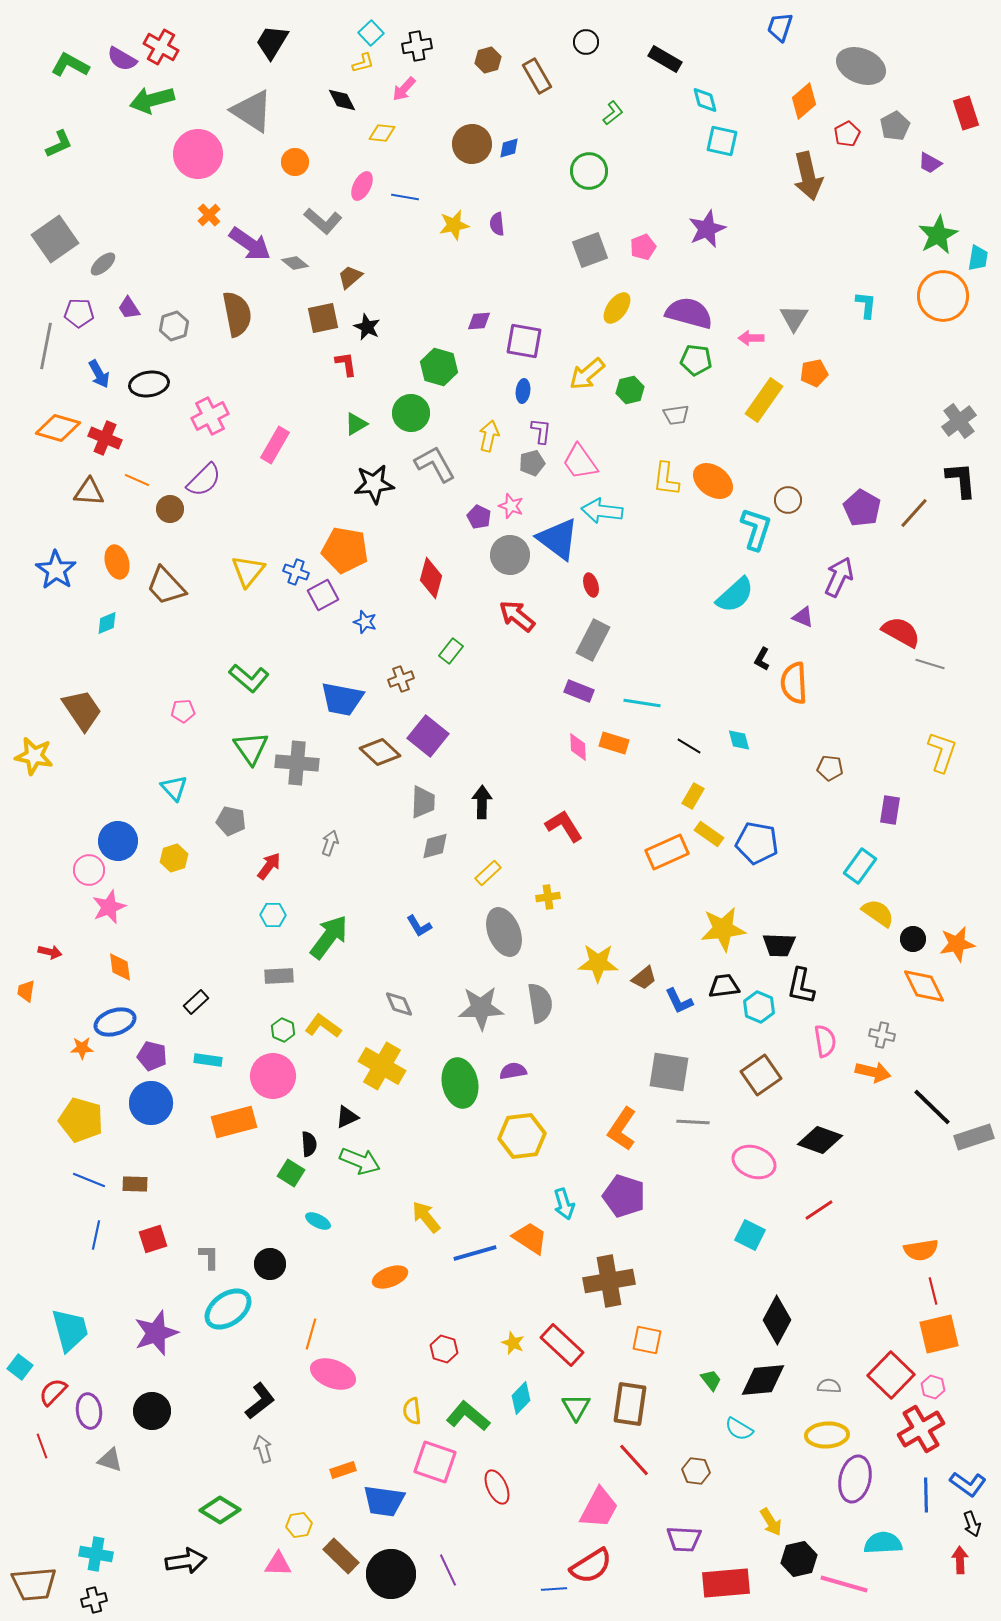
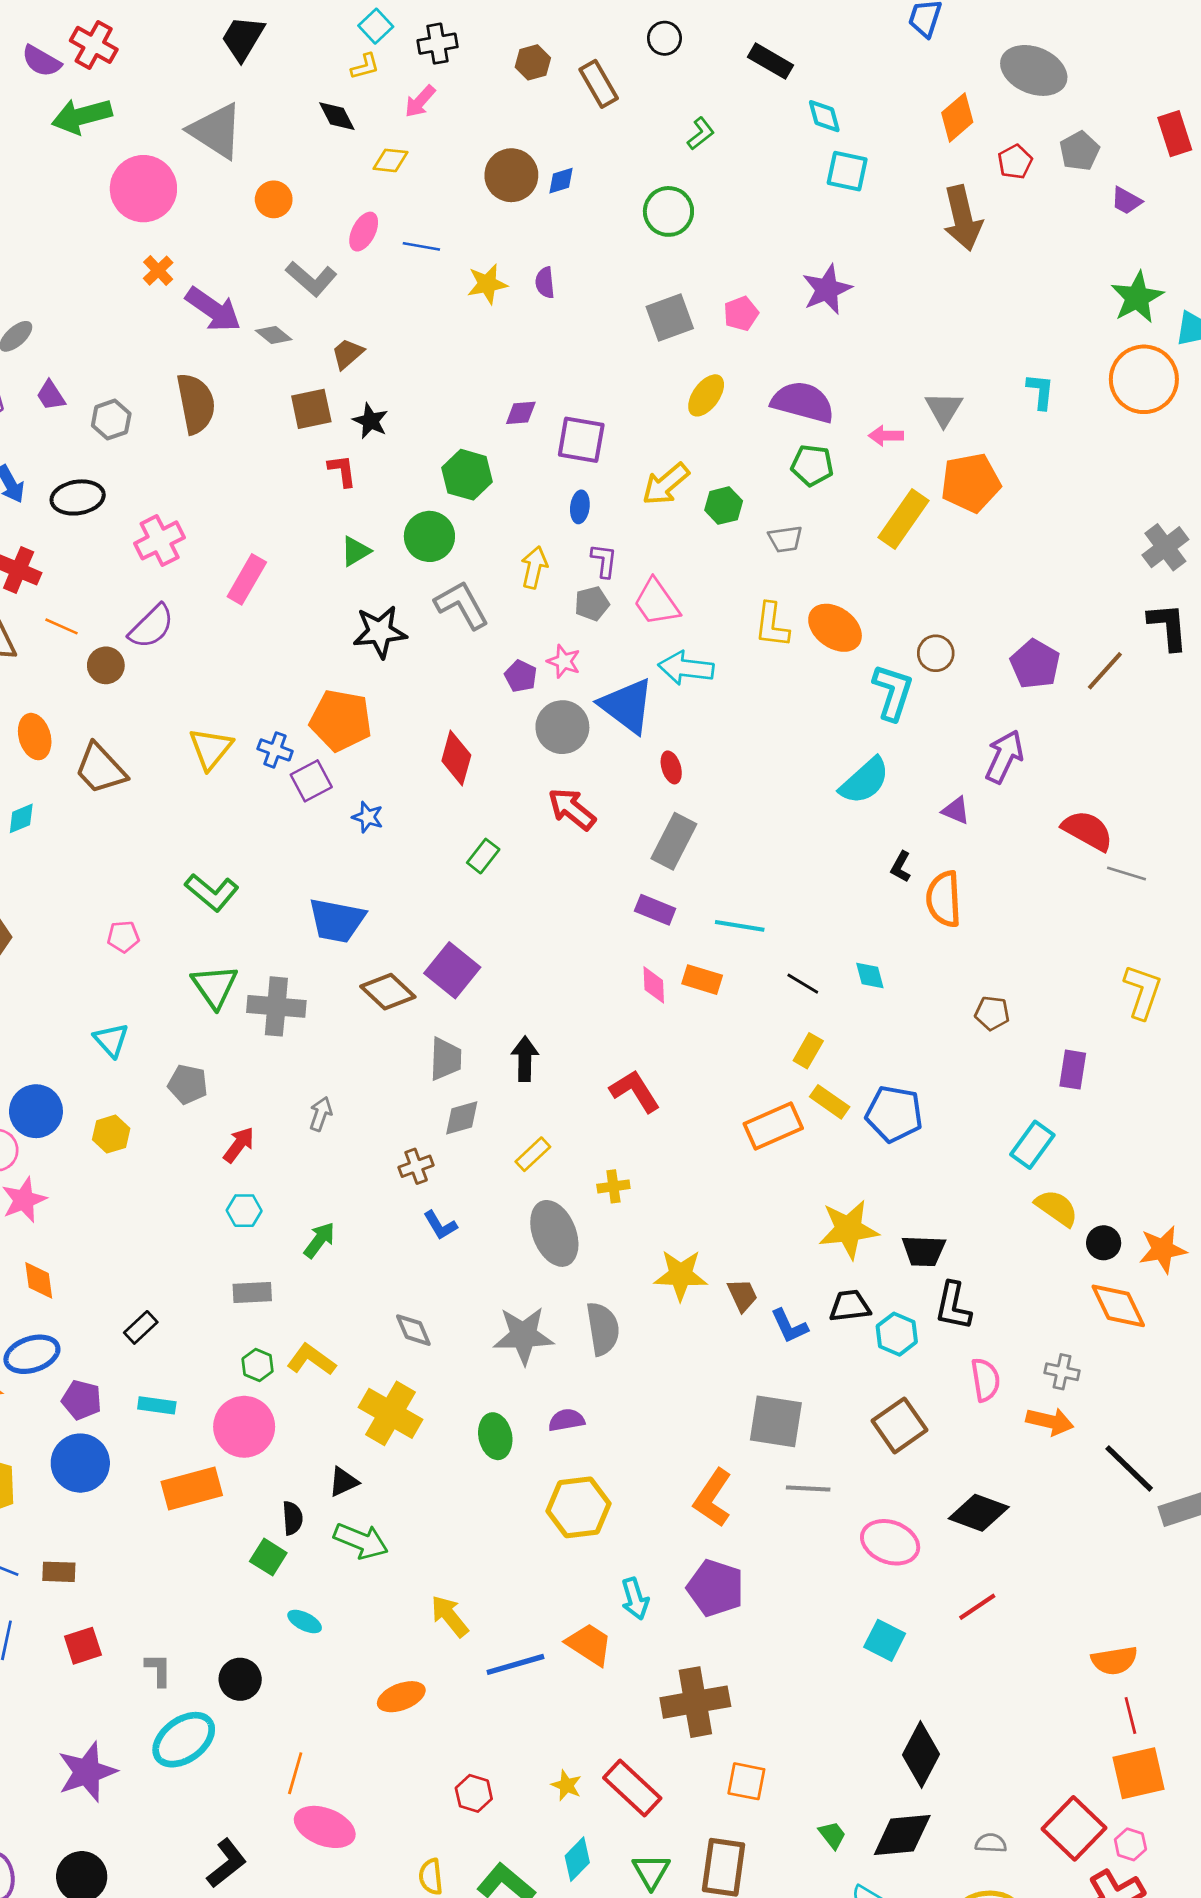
orange pentagon: (814, 373) -> (971, 483), size x1.6
brown cross: (401, 679) -> (416, 1166), moved
green arrow: (329, 937) -> (319, 1240), size x0.6
brown trapezoid: (644, 978) -> (742, 1295), turned -76
green ellipse: (460, 1083) -> (495, 1436), size x0.7

